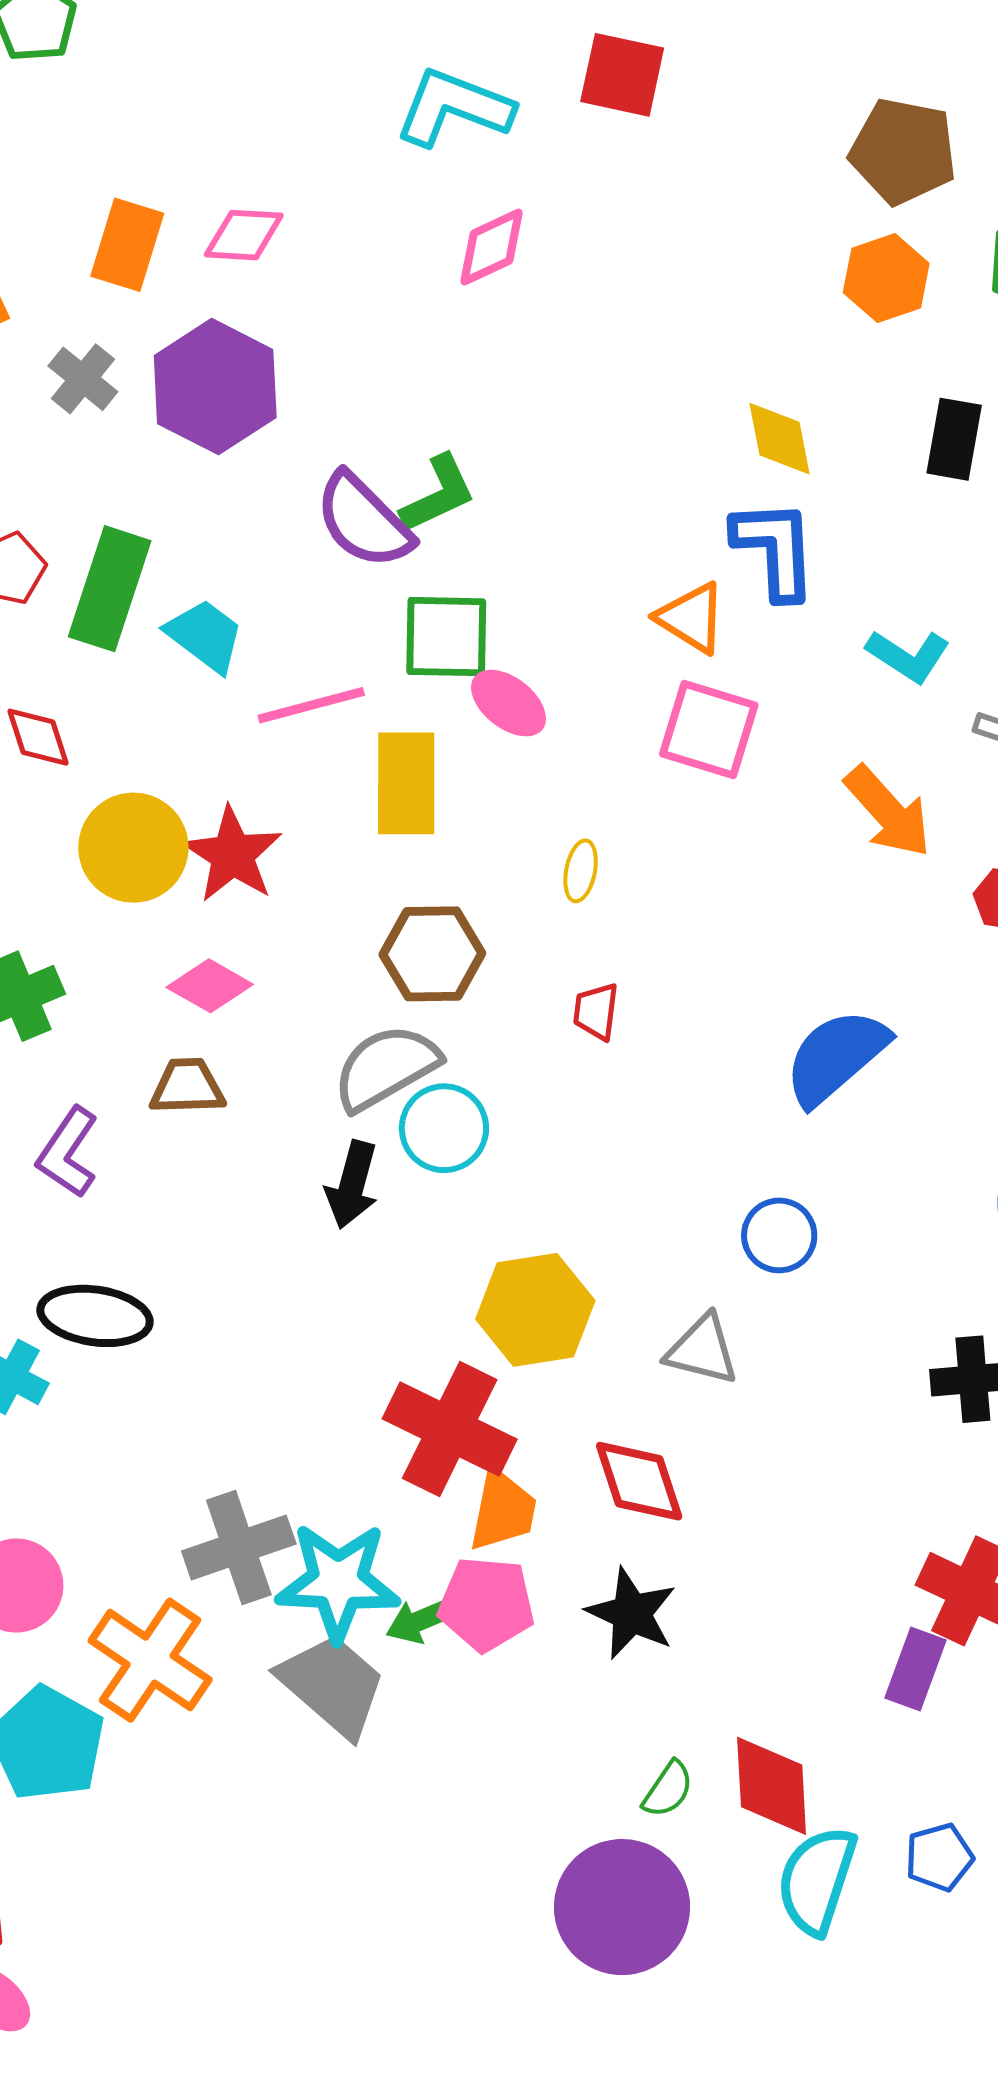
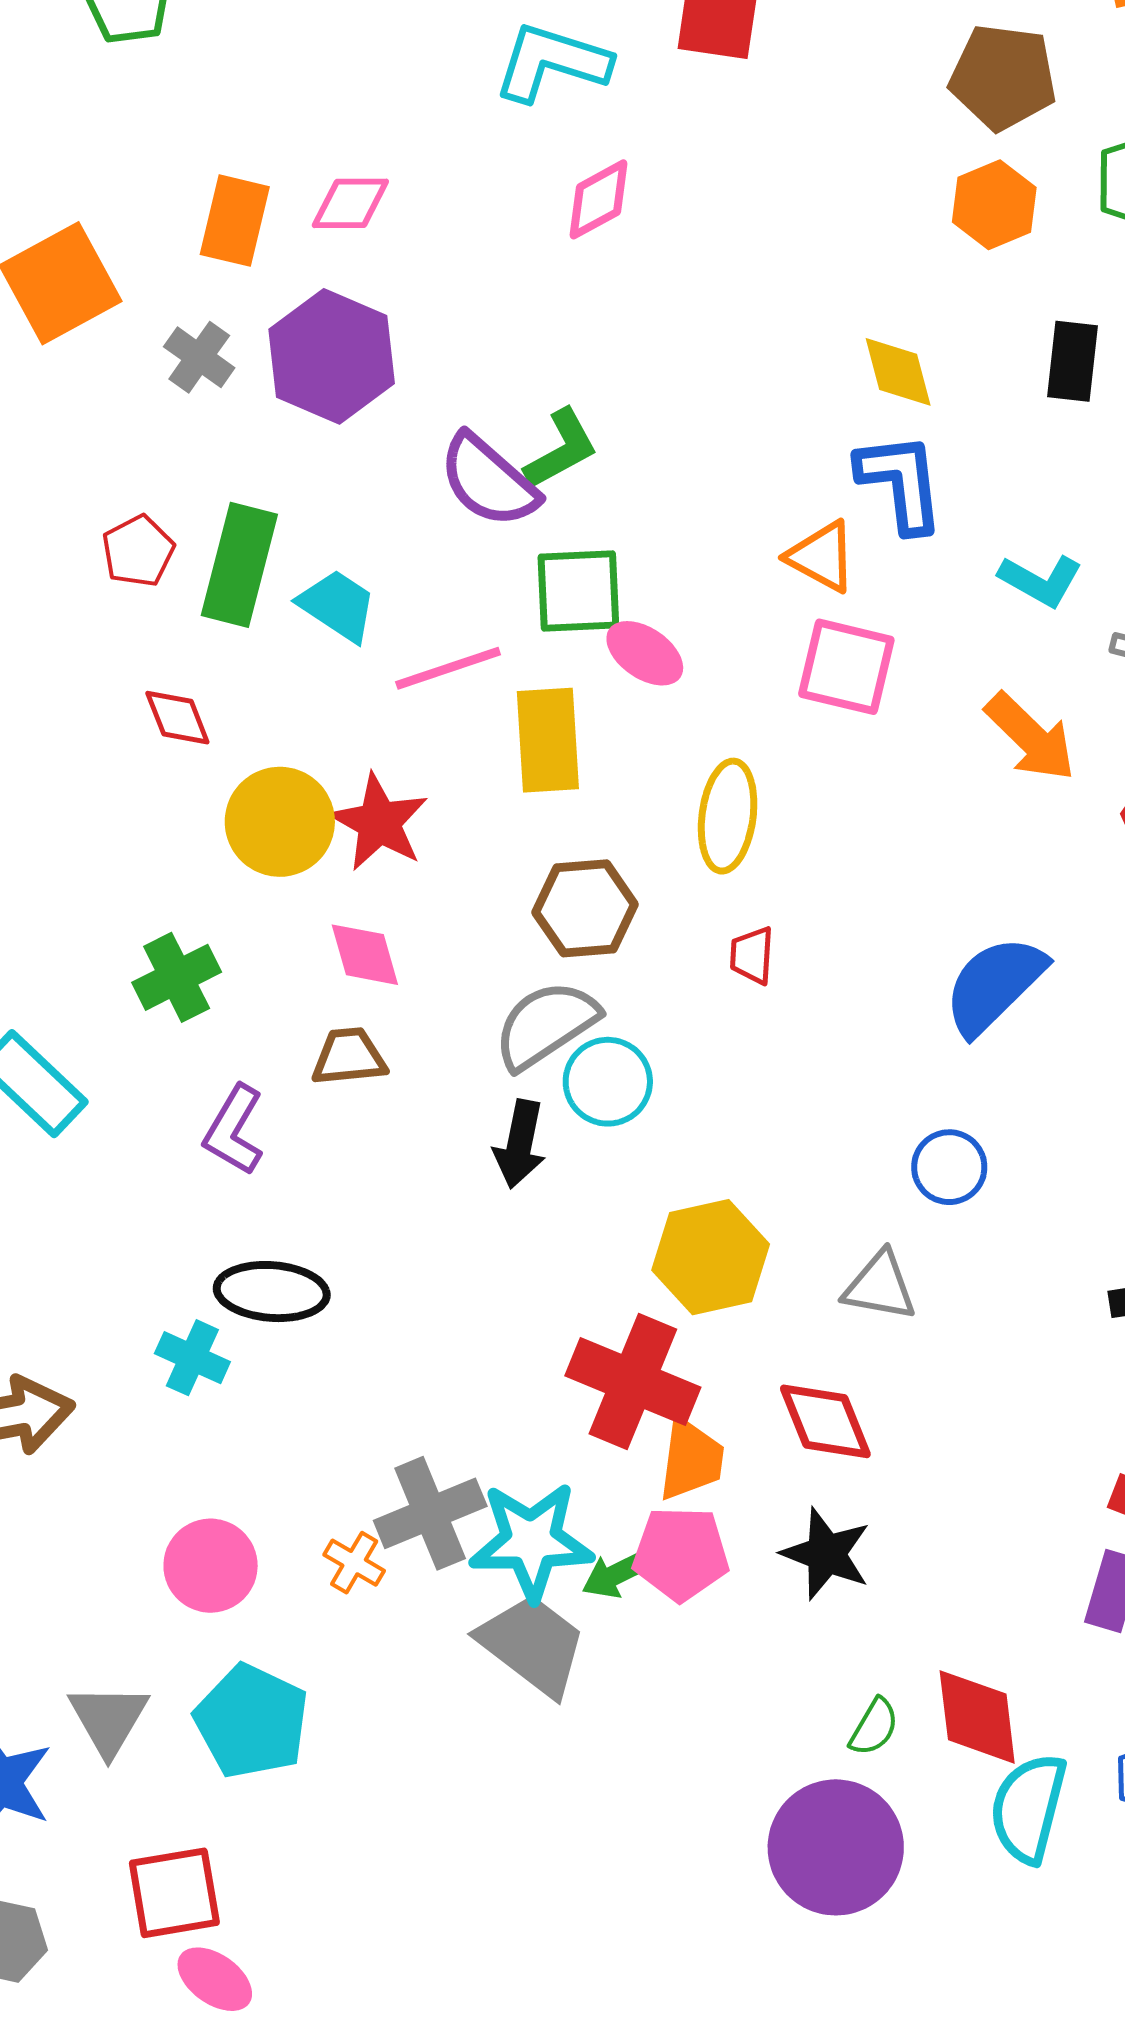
yellow ellipse: (581, 871) -> (728, 816), size x1.8
pink diamond: (210, 986) -> (365, 955), turned 48
orange cross: (150, 1660) -> (354, 1563), moved, size x0.5

